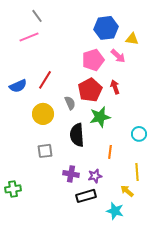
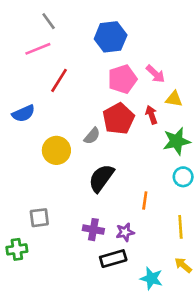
blue hexagon: (106, 28) -> (111, 37), moved
yellow triangle: (132, 39) -> (174, 99), moved
red line: (45, 80) -> (59, 80), moved
gray semicircle: (70, 103) -> (92, 136), turned 64
green star: (100, 117) -> (176, 141), moved
black semicircle: (77, 135) -> (101, 178), turned 40
gray square: (45, 151) -> (39, 218), moved
yellow arrow: (127, 191) -> (183, 265), moved

